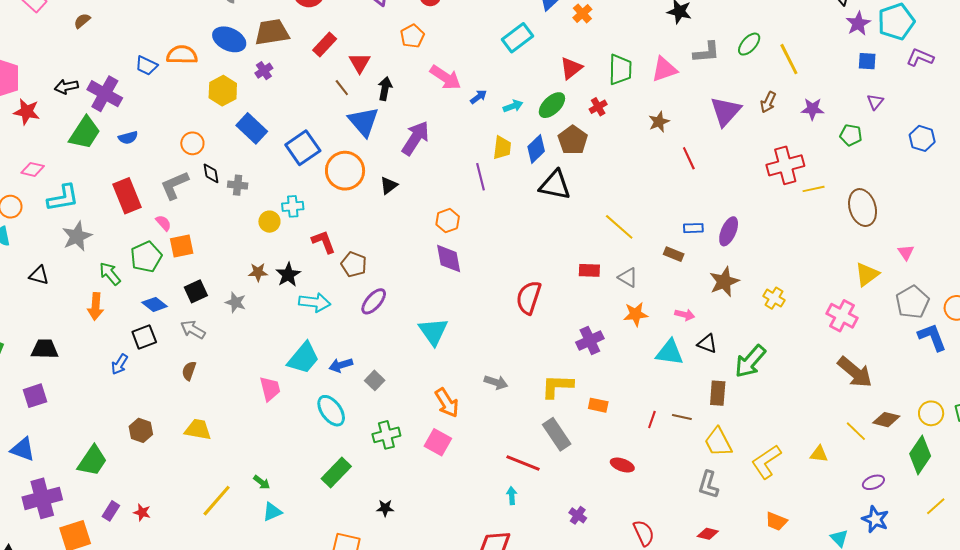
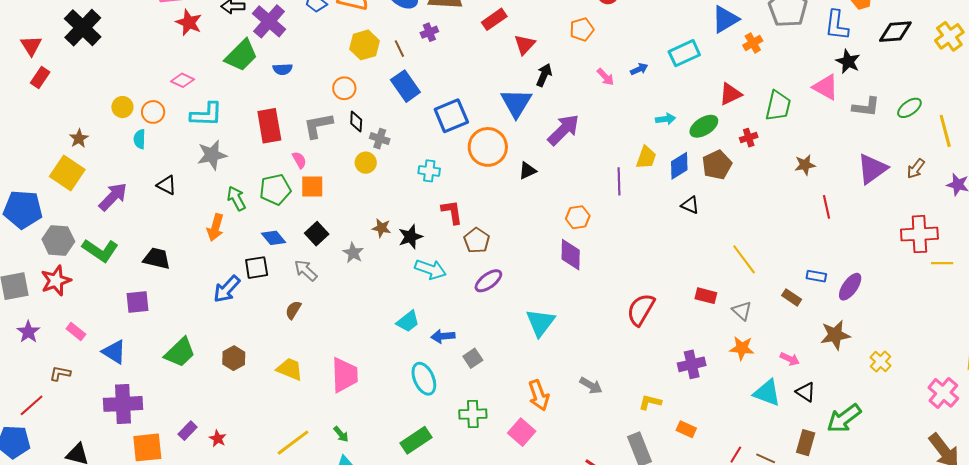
pink triangle: (664, 69) -> (826, 87), moved, turned 36
pink arrow: (445, 77) -> (605, 77), size x0.6
brown line: (342, 88) -> (399, 49), moved
yellow hexagon: (223, 91) -> (365, 45), moved
blue arrow: (478, 97) -> (639, 69), moved
black triangle: (555, 185) -> (690, 205), size x0.6
yellow circle: (269, 222) -> (366, 163), moved
black square: (196, 291) -> (317, 234), turned -30
cyan trapezoid: (303, 358) -> (408, 321), size x0.7
blue arrow: (120, 364) -> (227, 289), size x1.4
yellow L-shape: (557, 386) -> (650, 402), size x0.7
pink trapezoid: (270, 389) -> (344, 375), moved, size x1.4
green trapezoid: (92, 461) -> (180, 352), moved

